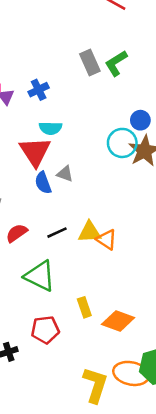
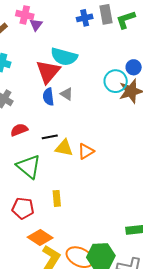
blue cross: (39, 90) -> (85, 18), moved
cyan semicircle: (50, 128) -> (64, 57), size x1.5
yellow triangle: (89, 232) -> (64, 148), moved
orange triangle: (106, 240) -> (86, 151), turned 42
orange diamond: (118, 321) -> (40, 237), moved

